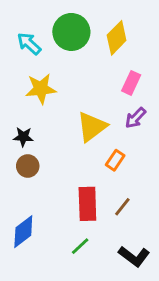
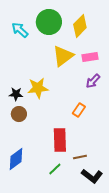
pink rectangle: (131, 83) -> (90, 57), turned 56
yellow star: (41, 89) -> (38, 88), moved
yellow triangle: (92, 127) -> (63, 56), moved
brown line: (122, 207) -> (80, 157), moved, turned 40

